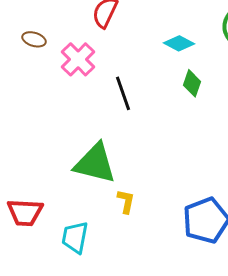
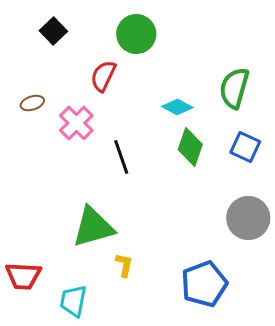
brown ellipse: (34, 39) -> (32, 103), turned -35
green diamond: (192, 83) -> (190, 147), size x1.4
green triangle: (95, 163) -> (93, 227), turned -30

